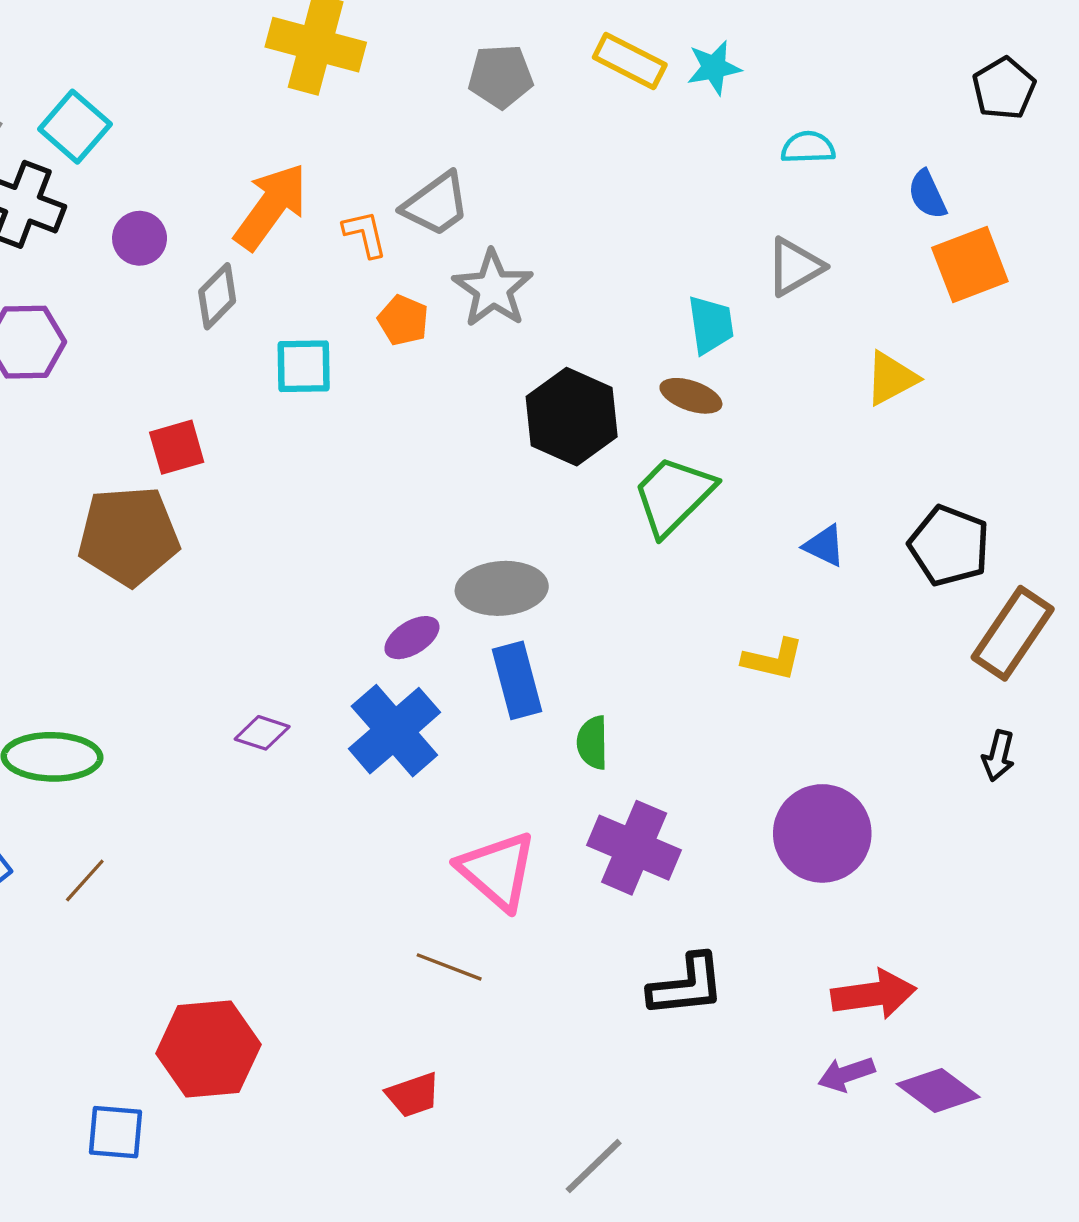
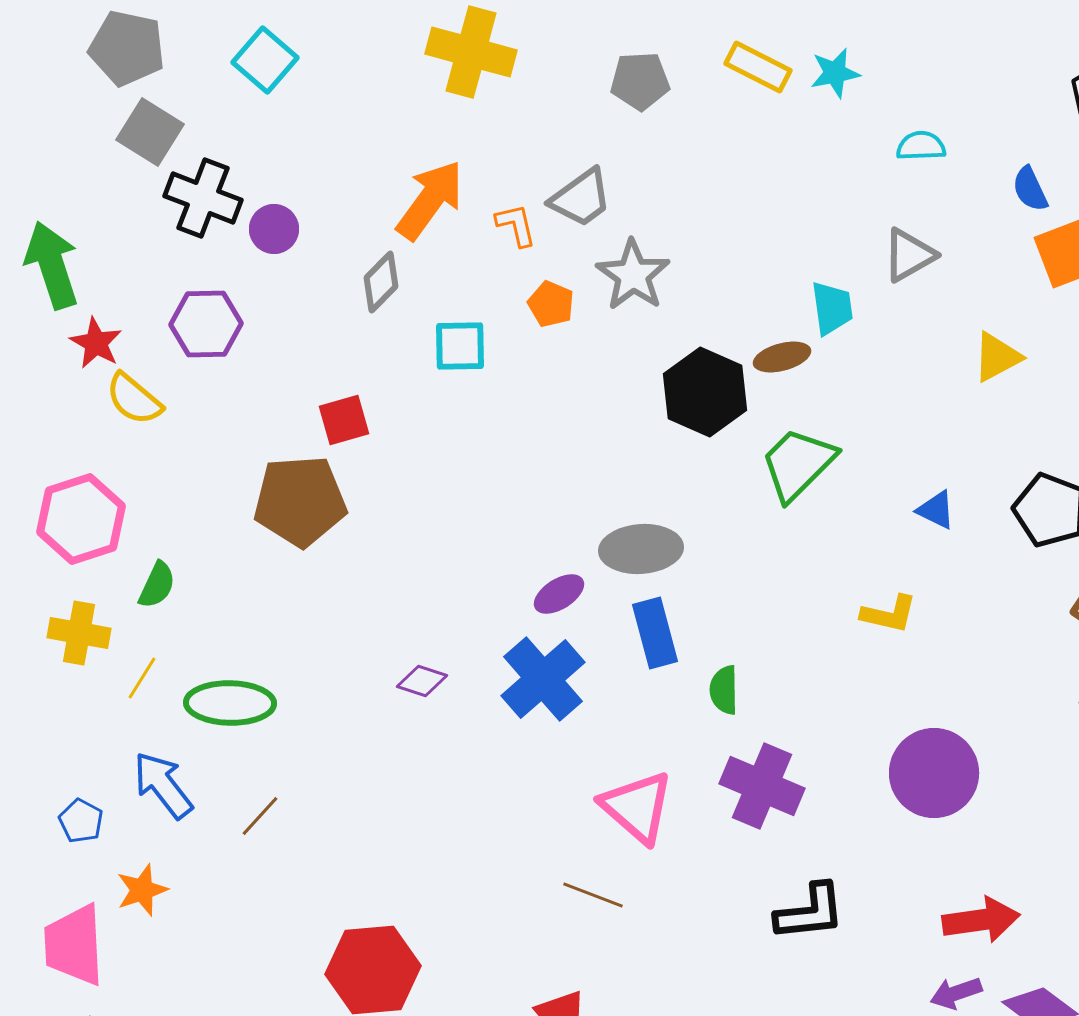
cyan square: (75, 127) -> (265, 60), moved
purple circle: (140, 238) -> (274, 229), moved
brown ellipse: (691, 396) -> (782, 357), moved, turned -34

